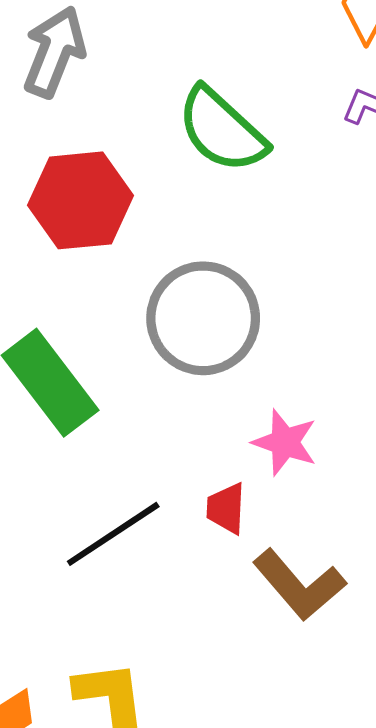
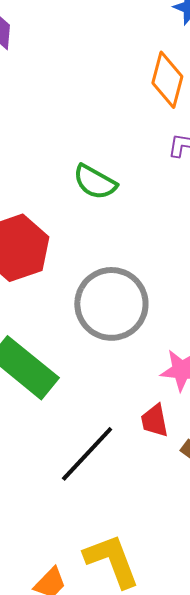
green semicircle: (222, 130) -> (95, 182), size x0.7

